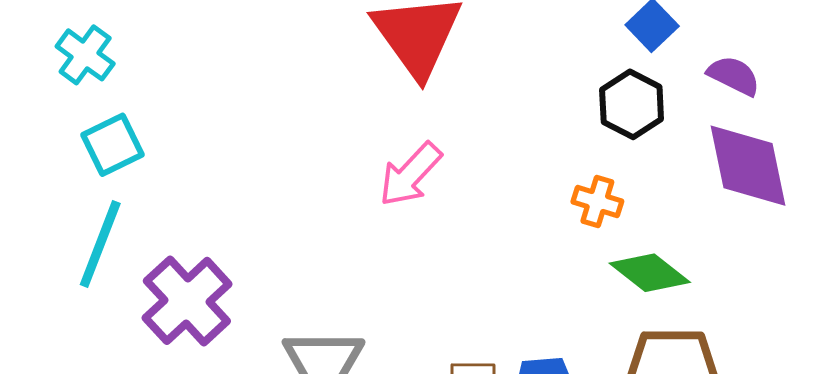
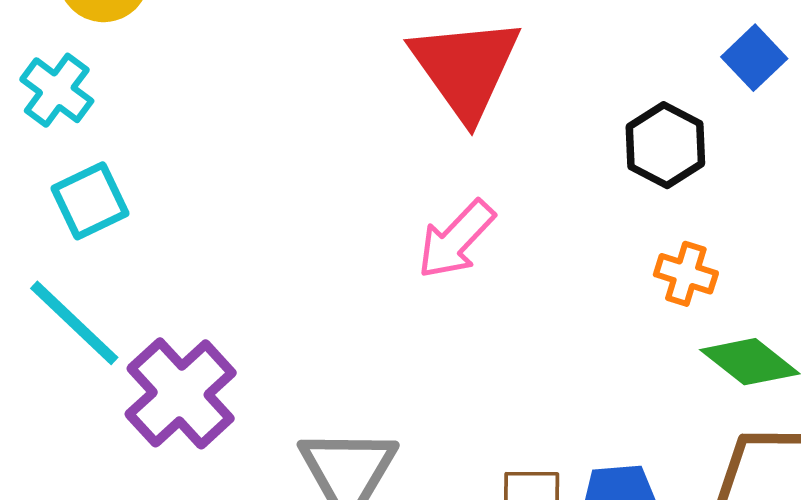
black hexagon: (632, 104) -> (665, 145), moved
cyan line: (100, 244) -> (74, 323), turned -68

